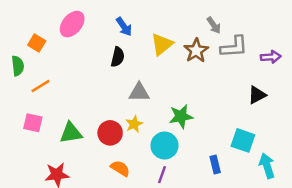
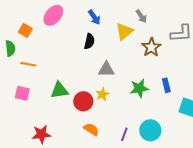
gray arrow: (214, 25) -> (141, 16), moved
brown star: (196, 51) -> (151, 47), moved
orange line: (40, 86) -> (28, 64), turned 42
green triangle: (71, 133) -> (59, 90), moved
cyan circle: (165, 146) -> (150, 130), moved
blue rectangle: (215, 165) -> (166, 85), moved

